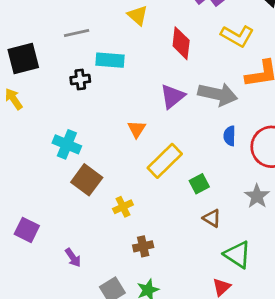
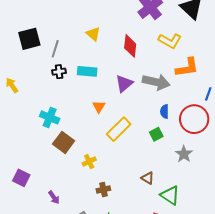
yellow triangle: (138, 15) -> (93, 34), moved
gray line: (77, 33) -> (55, 49), moved, turned -60
black square: (23, 58) -> (29, 39), moved
cyan rectangle: (110, 60) -> (87, 71), moved
green square: (199, 184) -> (156, 134), moved
brown triangle: (212, 218) -> (148, 178), moved

